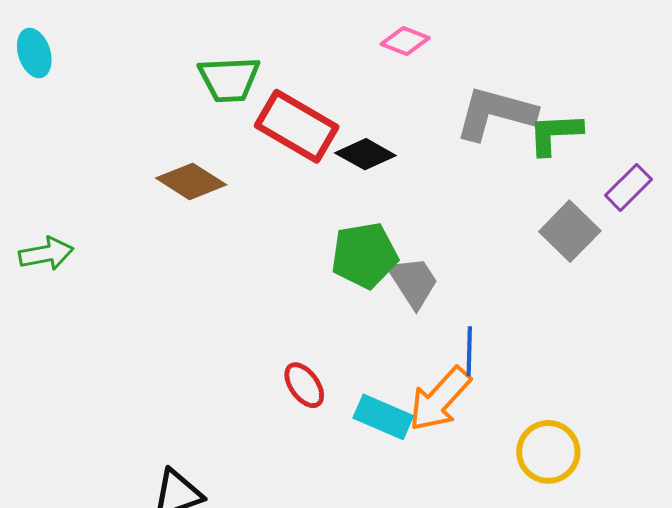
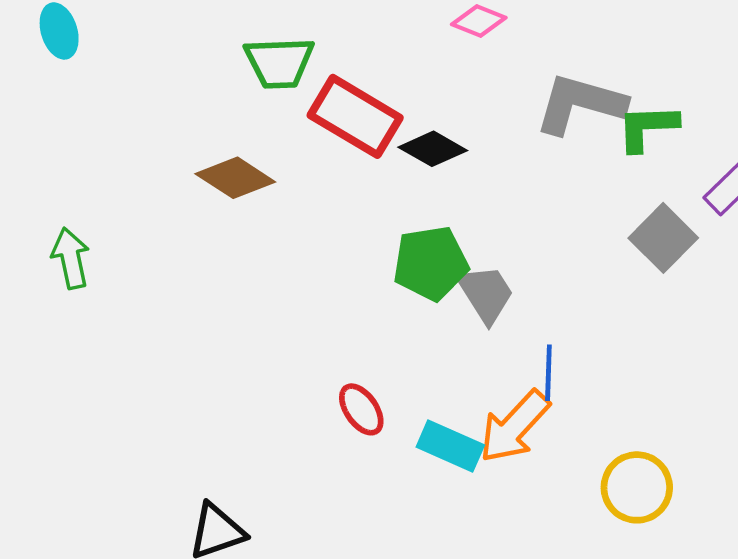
green arrow: (46, 254) -> (71, 258), turned -92

